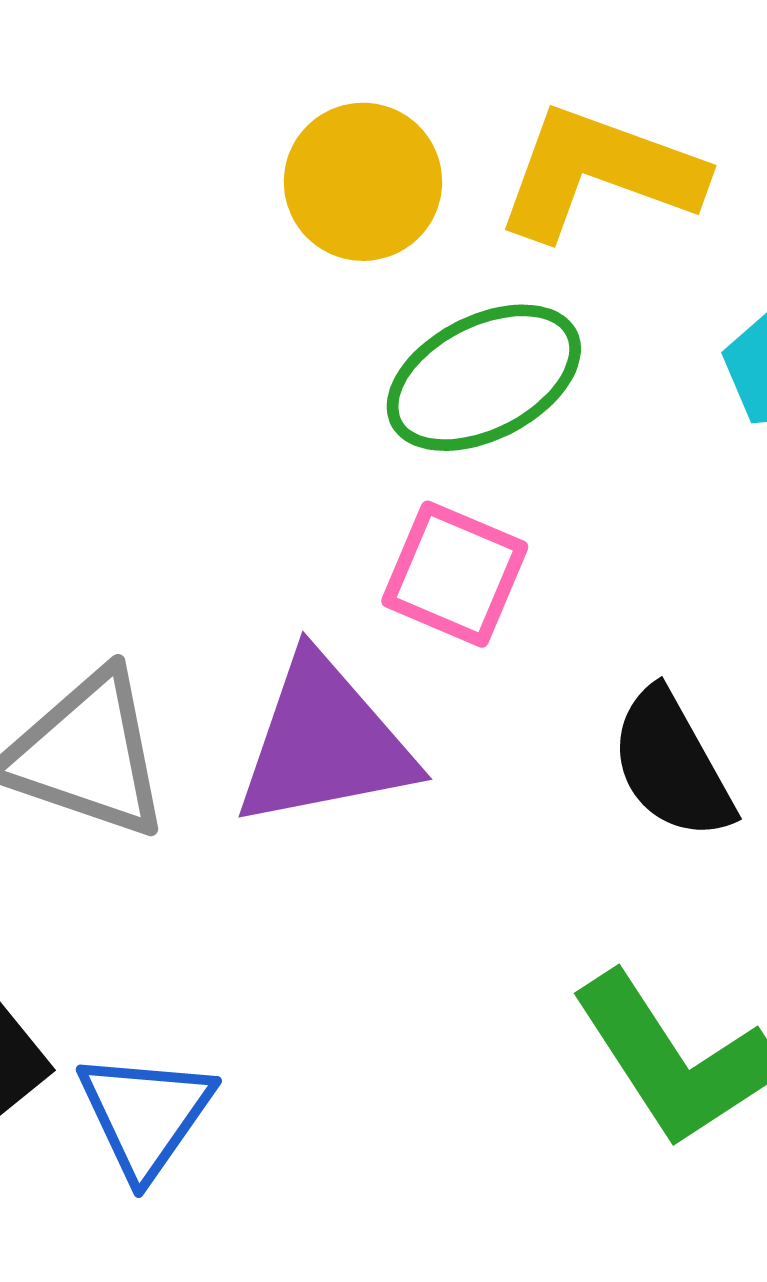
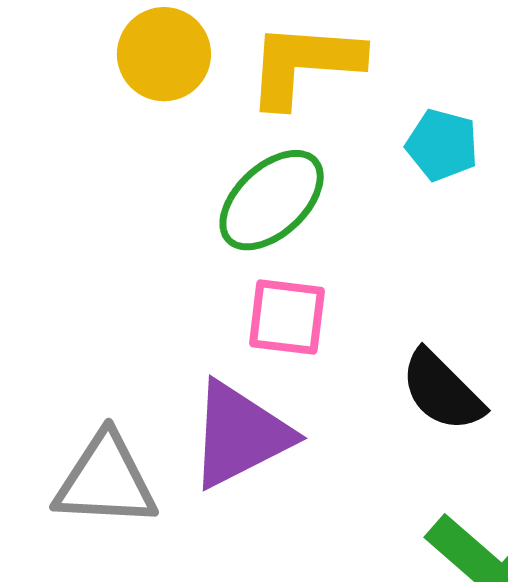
yellow circle: (363, 182) -> (164, 54), moved

